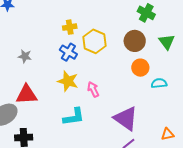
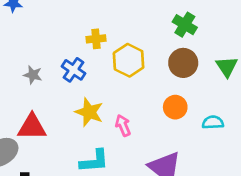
green cross: (146, 13) -> (185, 25), moved
blue cross: (68, 52) -> (73, 70), moved
orange circle: (140, 68) -> (175, 107), moved

